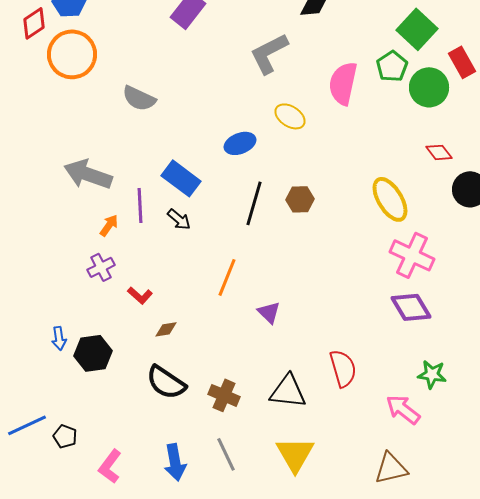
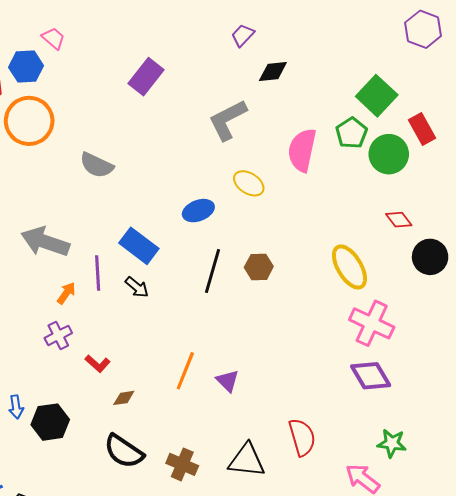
orange line: (227, 277) -> (185, 371), moved

